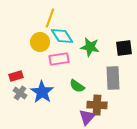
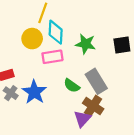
cyan diamond: (62, 36) -> (56, 32), turned 35
gray rectangle: (113, 78) -> (96, 81), moved, turned -30
brown cross: (97, 105) -> (93, 106), turned 30

